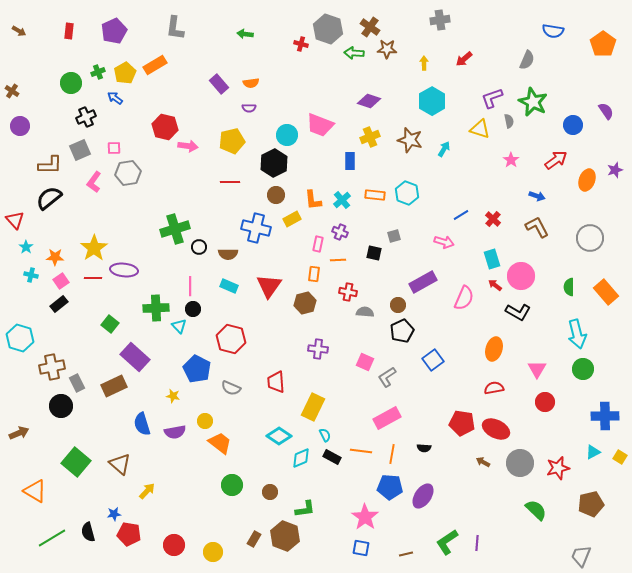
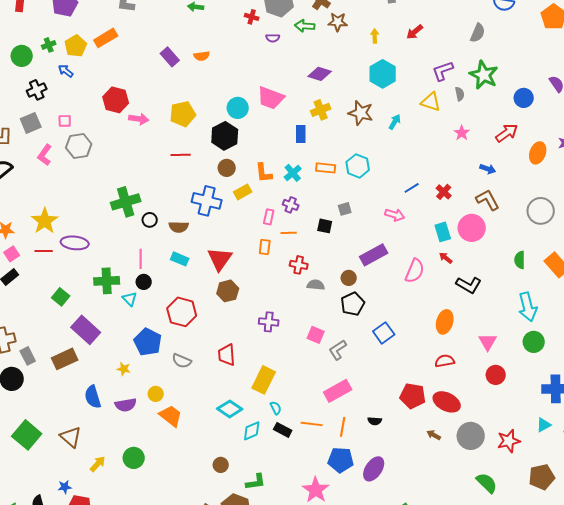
purple semicircle: (249, 108) -> (273, 38), moved
pink circle: (521, 276) -> (472, 228), moved
brown hexagon: (305, 303) -> (228, 291), moved
green circle: (232, 485) -> (134, 458), moved

